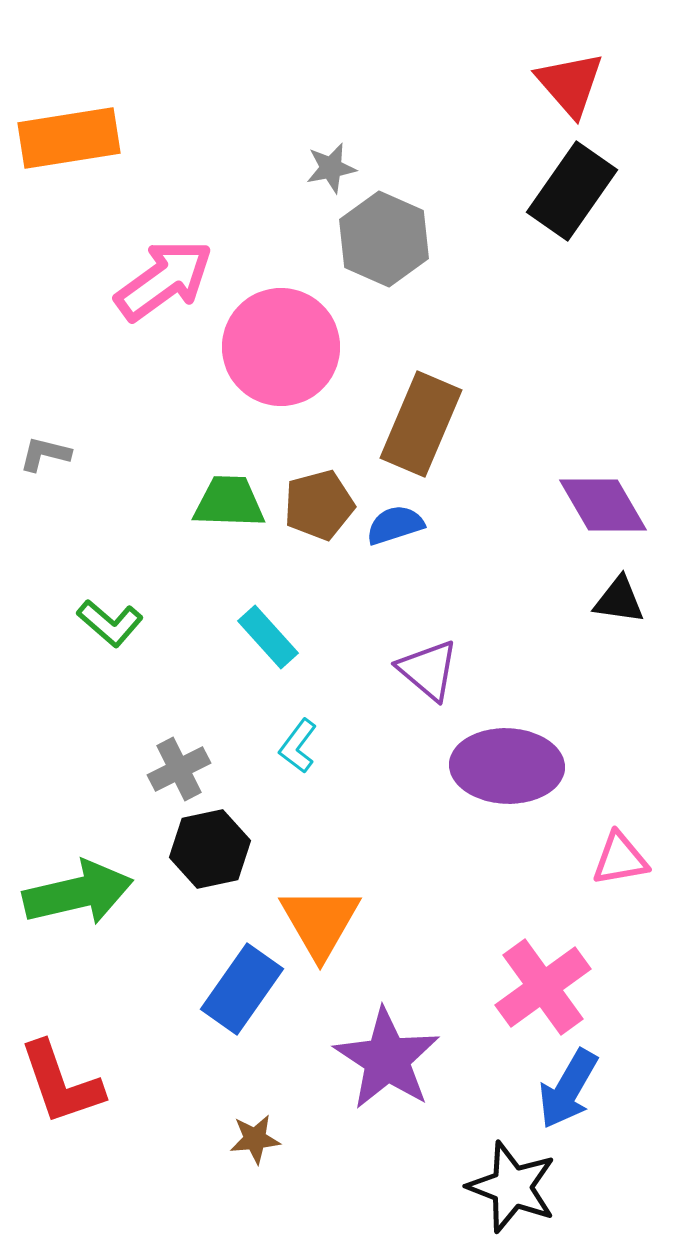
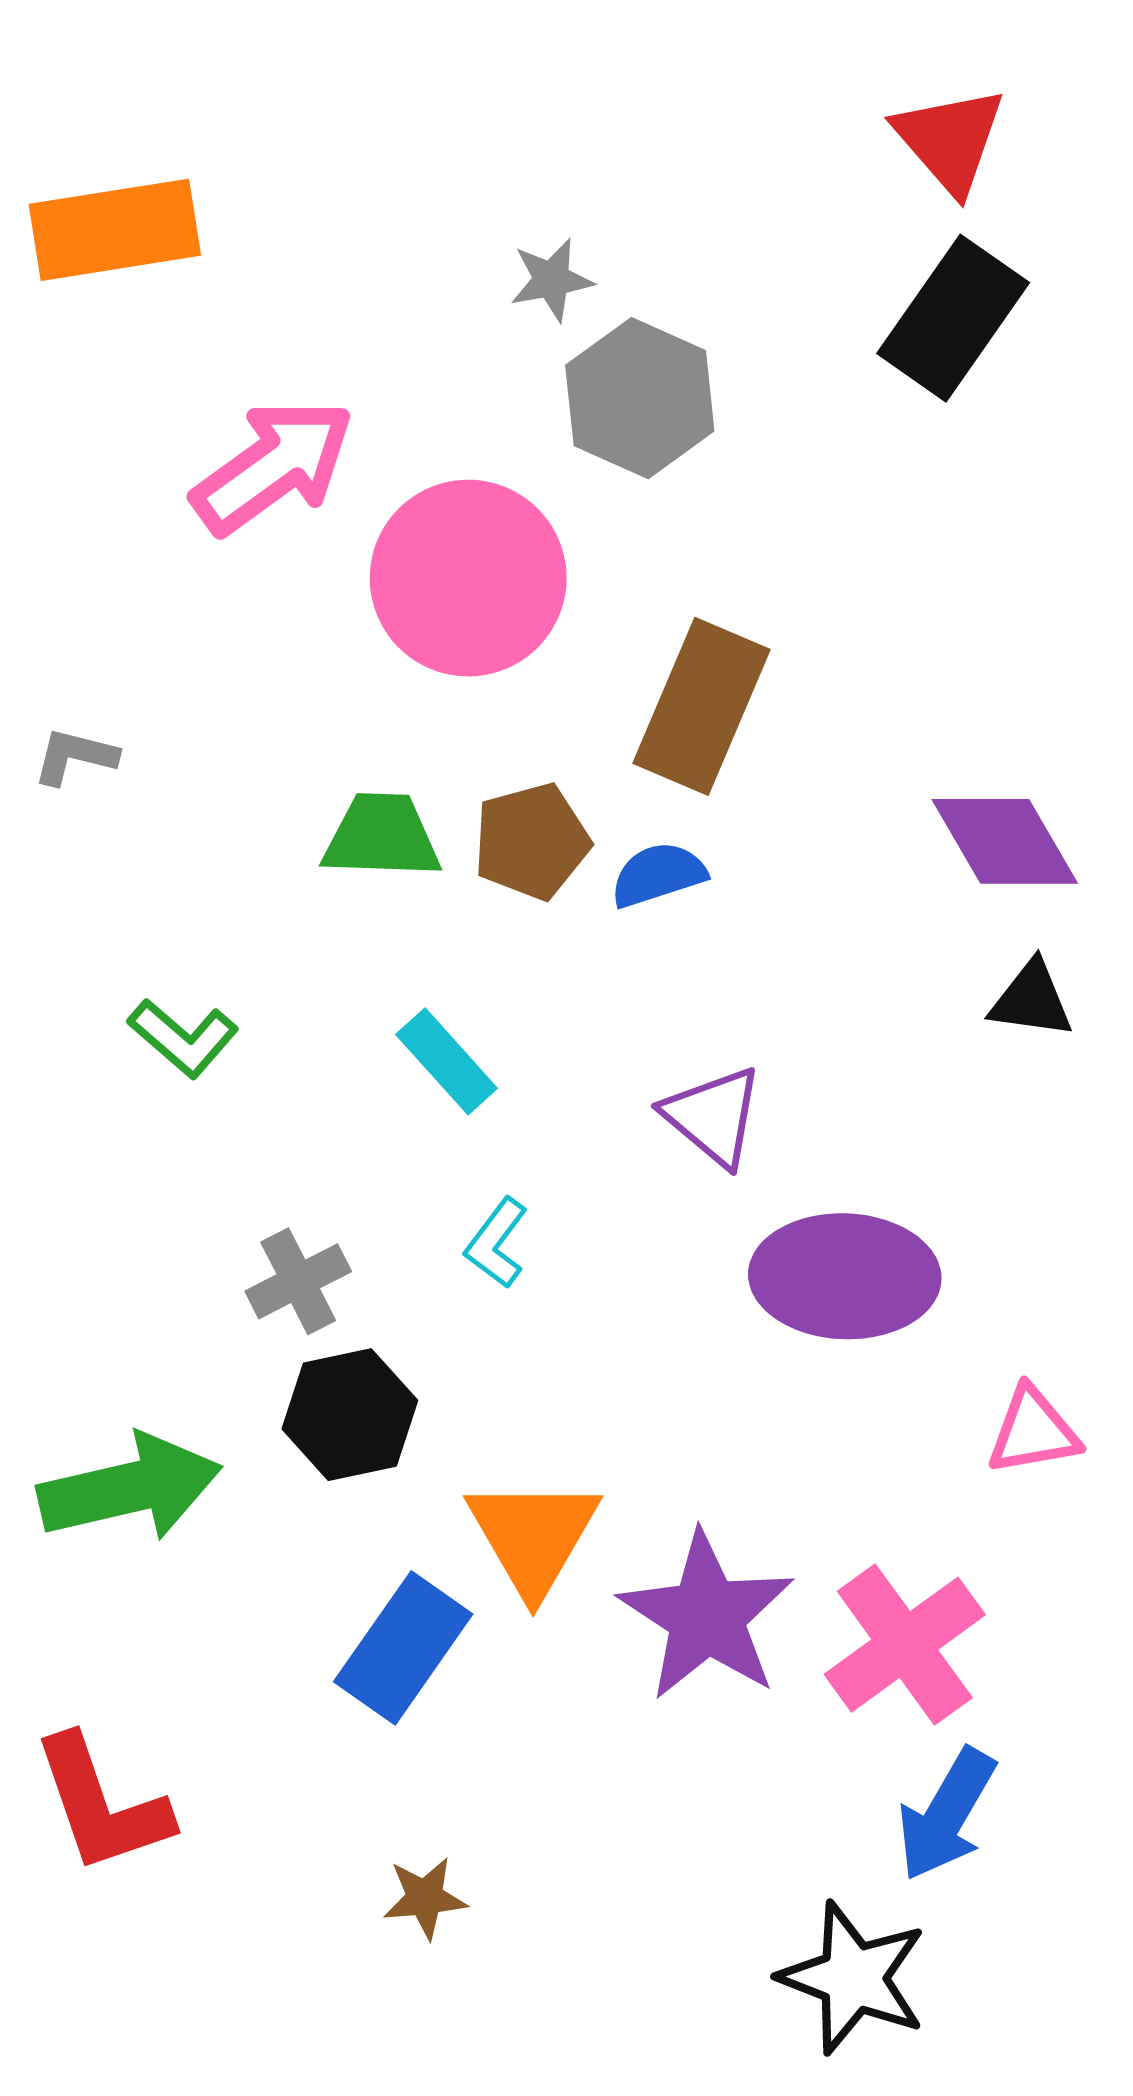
purple star: (387, 1059) -> (706, 1616), moved

